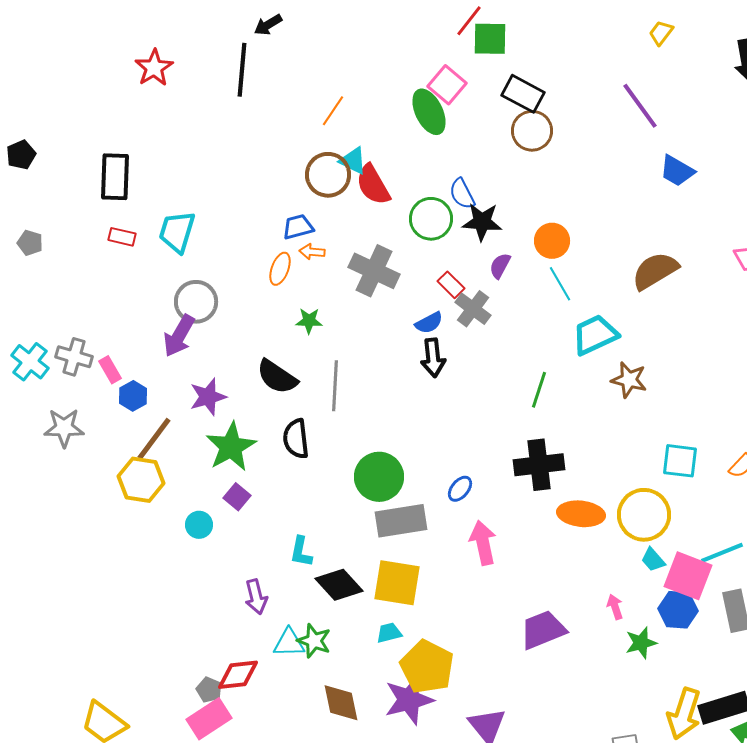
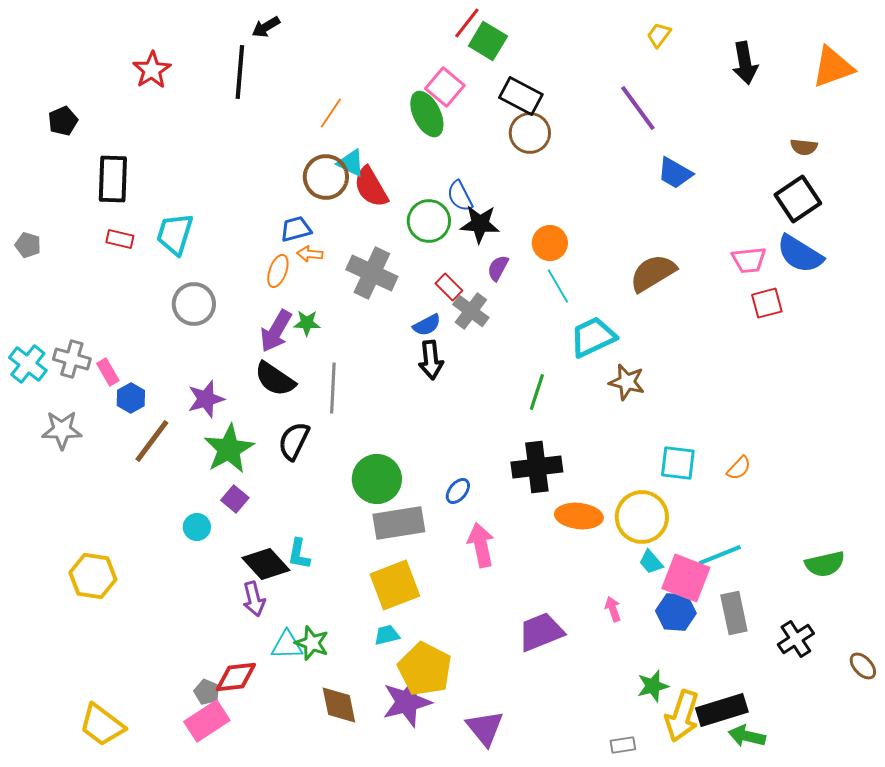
green square: (490, 39) -> (488, 41), turned 30
black pentagon: (21, 155) -> (63, 121), moved
purple arrow: (179, 336) -> (276, 331), moved
black semicircle: (296, 439) -> (294, 441), turned 33
yellow hexagon: (141, 480) -> (93, 576), moved
yellow square: (397, 583) -> (395, 585), turned -30
black diamond: (339, 585) -> (266, 564), moved
green star: (641, 643) -> (653, 686), moved

